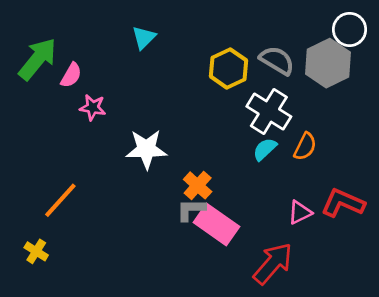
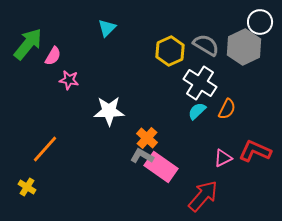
gray L-shape: (191, 210) -> (142, 156), turned 30

